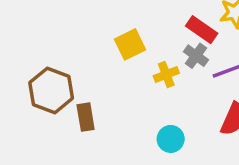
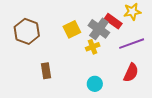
gray cross: (196, 56) -> (99, 29), moved, size x1.5
brown hexagon: (51, 90) -> (27, 31), moved

